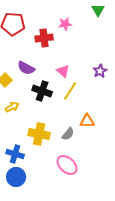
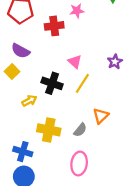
purple semicircle: (26, 68) -> (21, 51), moved
yellow arrow: (12, 107) -> (29, 101), moved
orange triangle: (87, 121) -> (101, 116), turned -42
pink ellipse: (67, 165) -> (79, 164), turned 55

